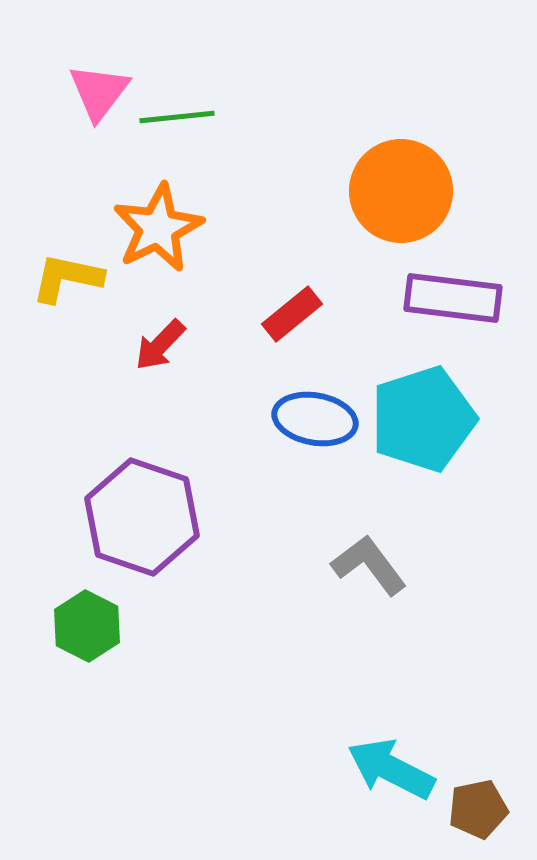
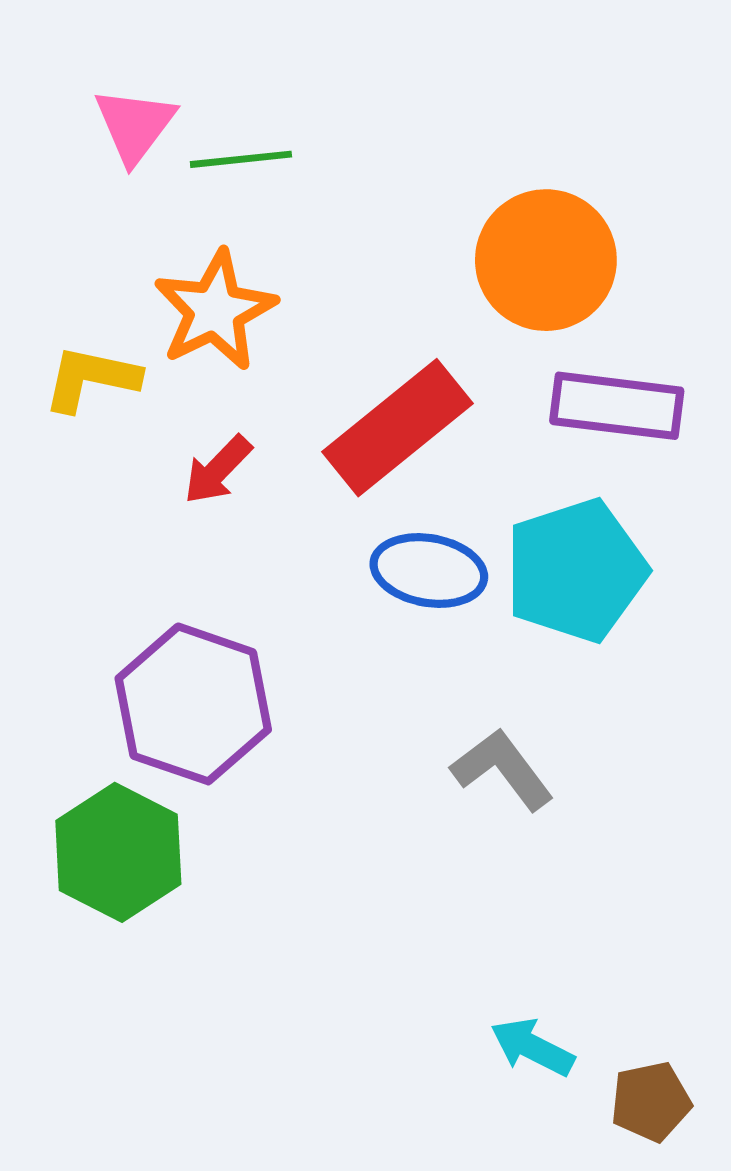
red rectangle: (292, 314) -> (397, 428), size x1.8
green hexagon: (87, 626) -> (118, 852), size x1.4
cyan arrow: (391, 769) -> (532, 1047), size x0.7

